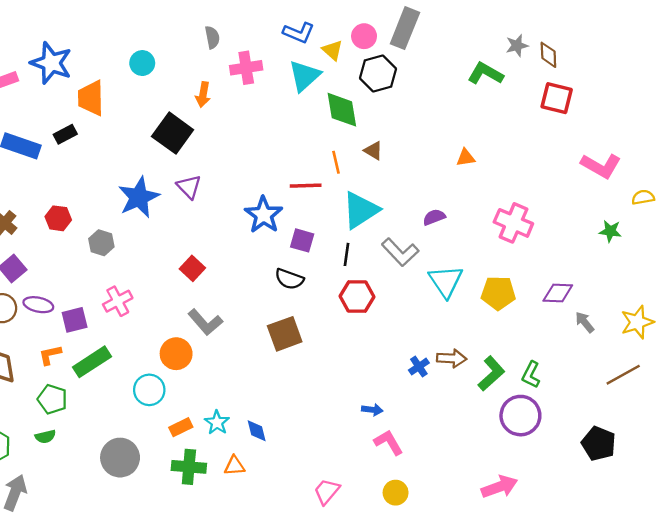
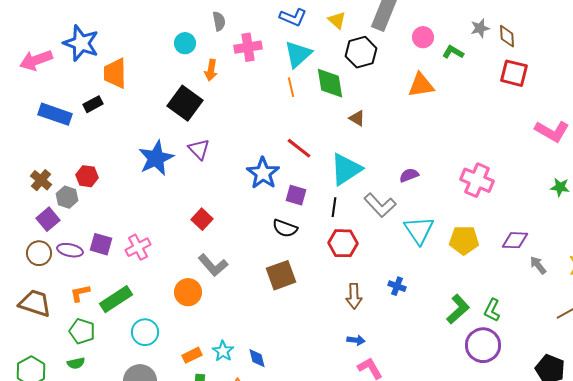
pink circle: (364, 36) -> (423, 37), moved
yellow triangle: (333, 50) -> (337, 20), moved
cyan circle: (142, 63) -> (185, 43), moved
green L-shape: (485, 74) -> (453, 52), size x0.7
orange triangle: (466, 158) -> (421, 85), moved, size x1.6
orange line: (336, 162) -> (291, 87), moved
red line: (306, 186) -> (299, 148), turned 40
gray hexagon: (101, 243) -> (67, 197), moved
purple square: (75, 320) -> (101, 244), moved, turned 30
brown arrow: (452, 358) -> (354, 296), moved, turned 85
blue cross: (419, 367) -> (397, 286), moved, turned -36
cyan circle: (149, 390) -> (145, 332), moved

